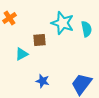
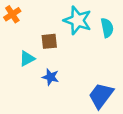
blue star: (43, 81) -> (50, 77), moved

